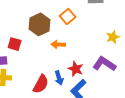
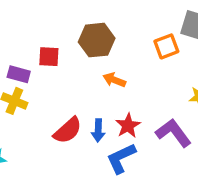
orange square: (68, 16) -> (166, 46), moved
red square: (15, 44) -> (49, 57), turned -32

